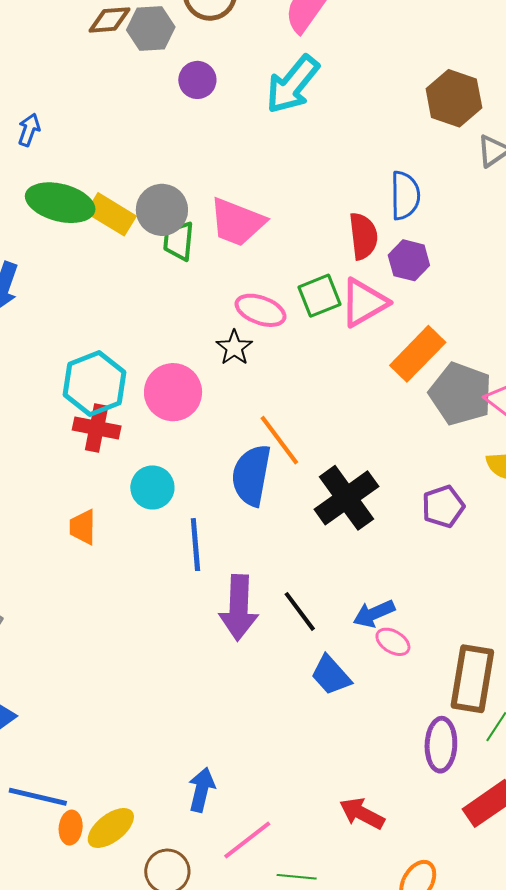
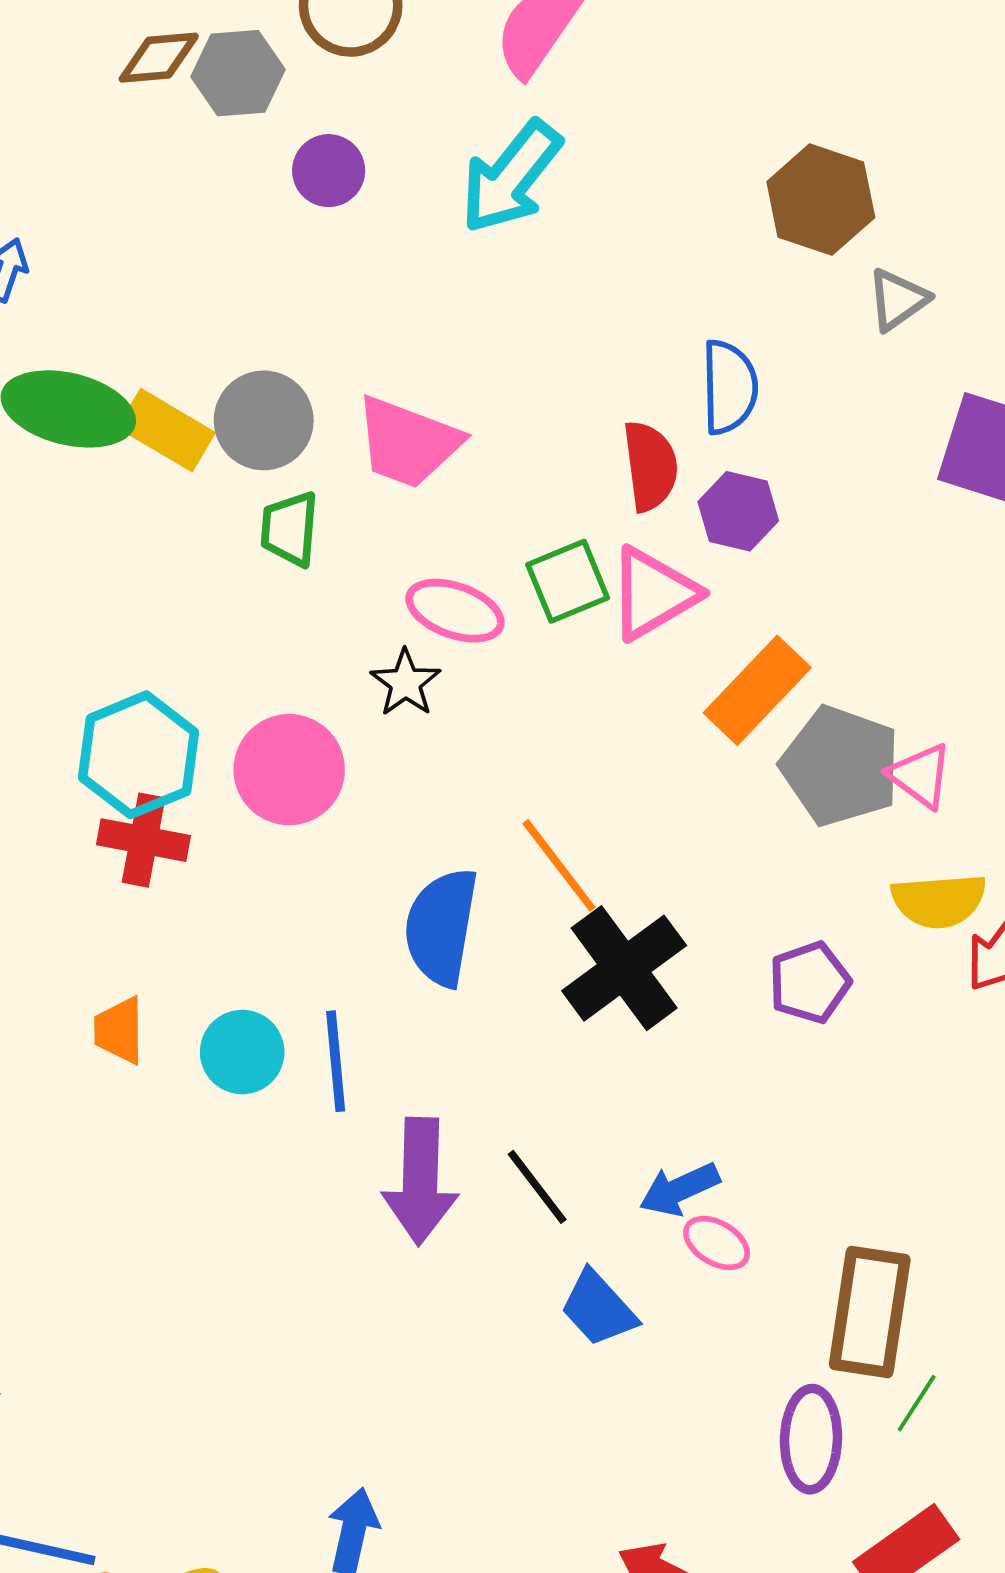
green trapezoid: (179, 241) -> (290, 529), moved
orange line: (279, 440) -> (559, 865), moved
cyan circle: (152, 487) -> (242, 1052), moved

